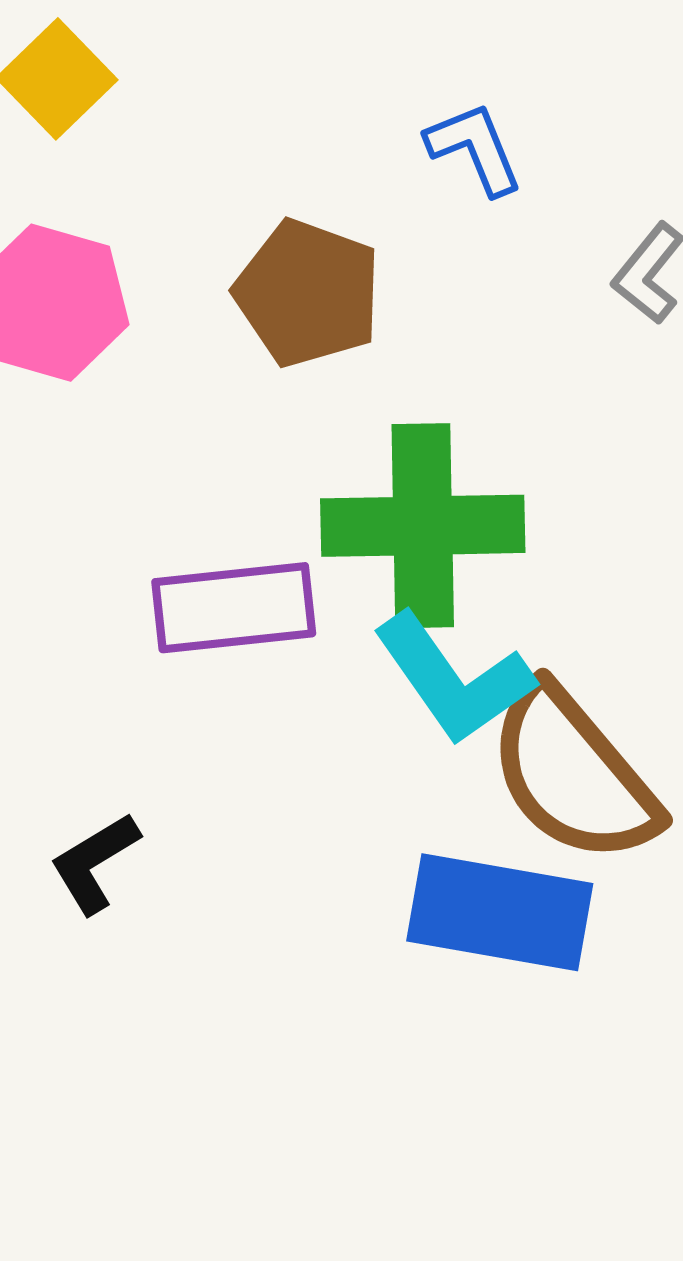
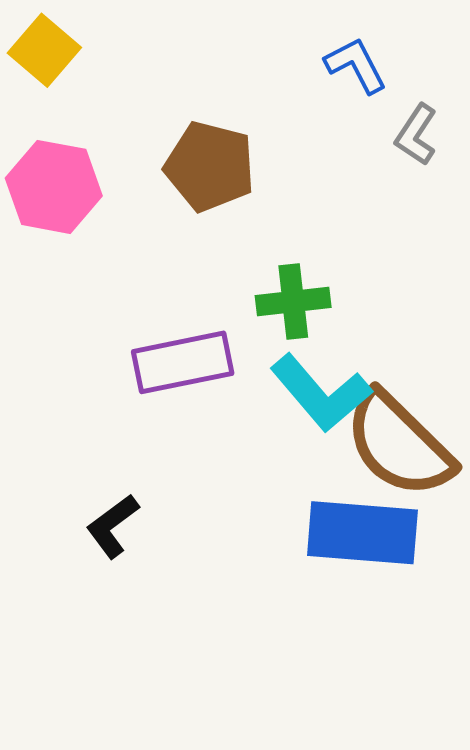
blue L-shape: (474, 148) -> (356, 65), moved
green cross: (423, 526) -> (293, 302), size x0.6

